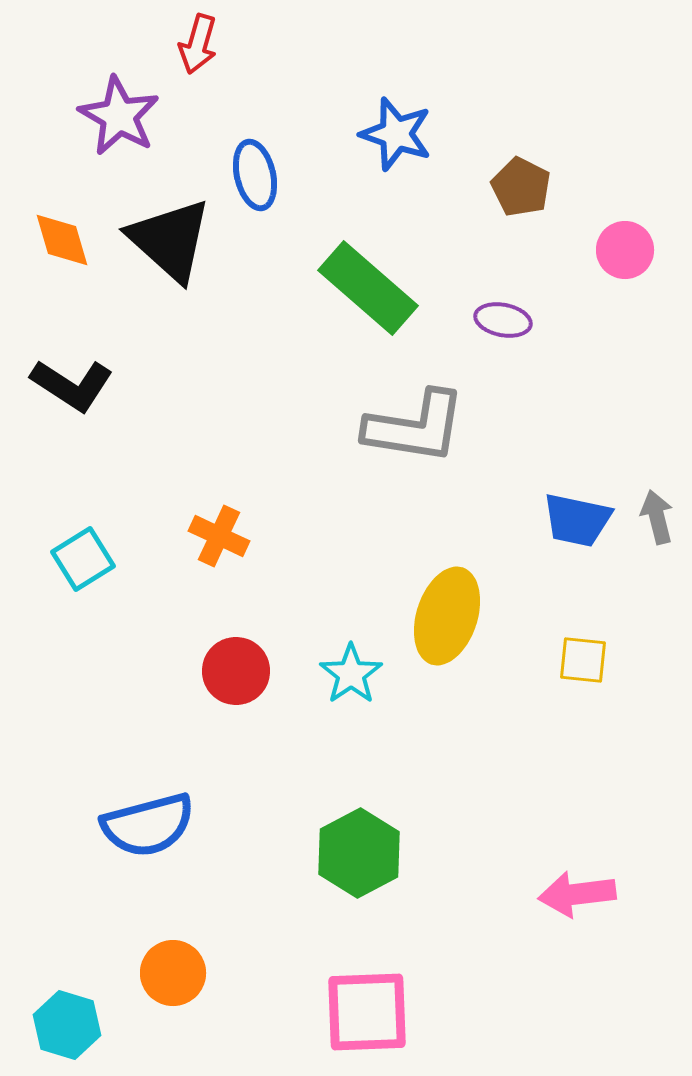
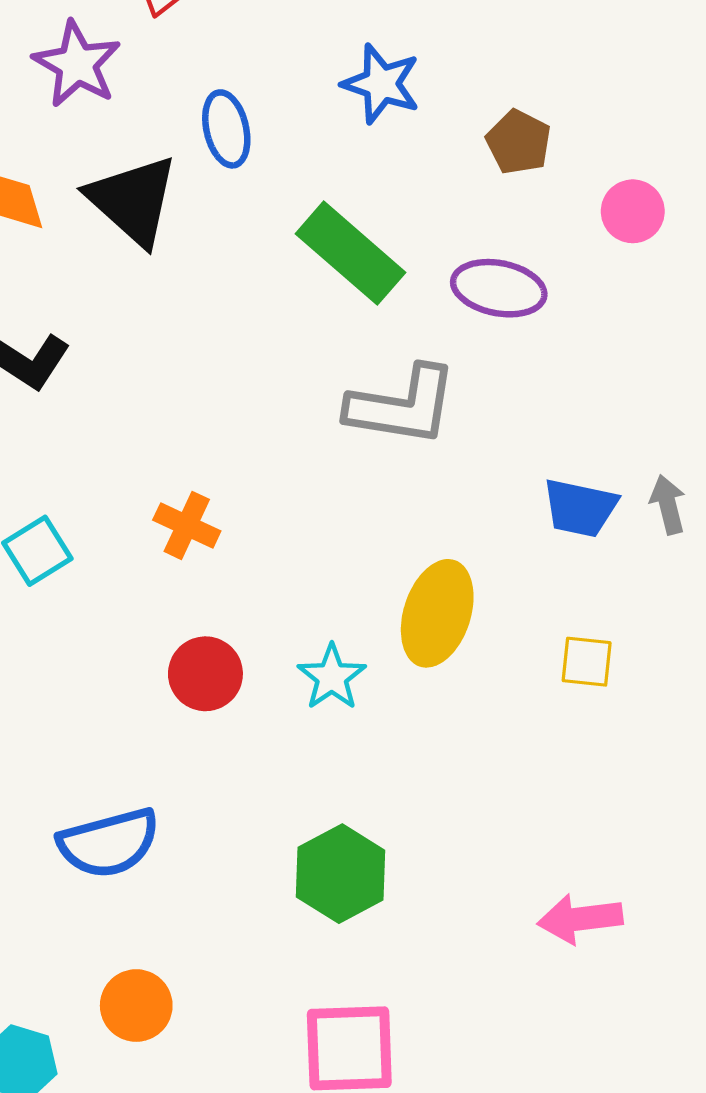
purple ellipse: (503, 320) -> (499, 288), size x1.5

